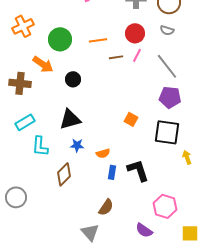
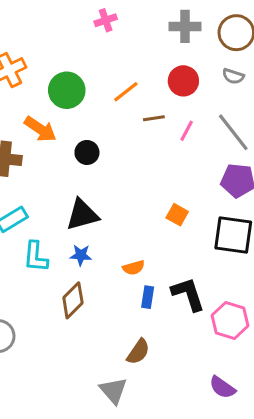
orange line: (98, 40) -> (126, 92), turned -30
pink line: (137, 55) -> (187, 131), moved
blue star: (77, 145) -> (81, 255), moved
pink hexagon: (165, 206) -> (230, 321), moved
purple semicircle: (144, 230) -> (222, 387), moved

